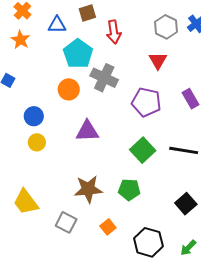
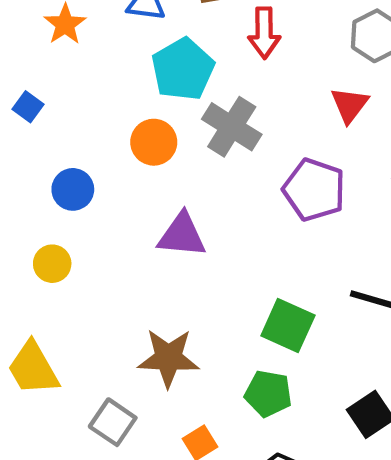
yellow circle: (37, 142) -> (52, 264), moved
green square: (143, 150) -> (288, 326), moved, turned -30
green pentagon: (129, 190) -> (268, 394), moved

